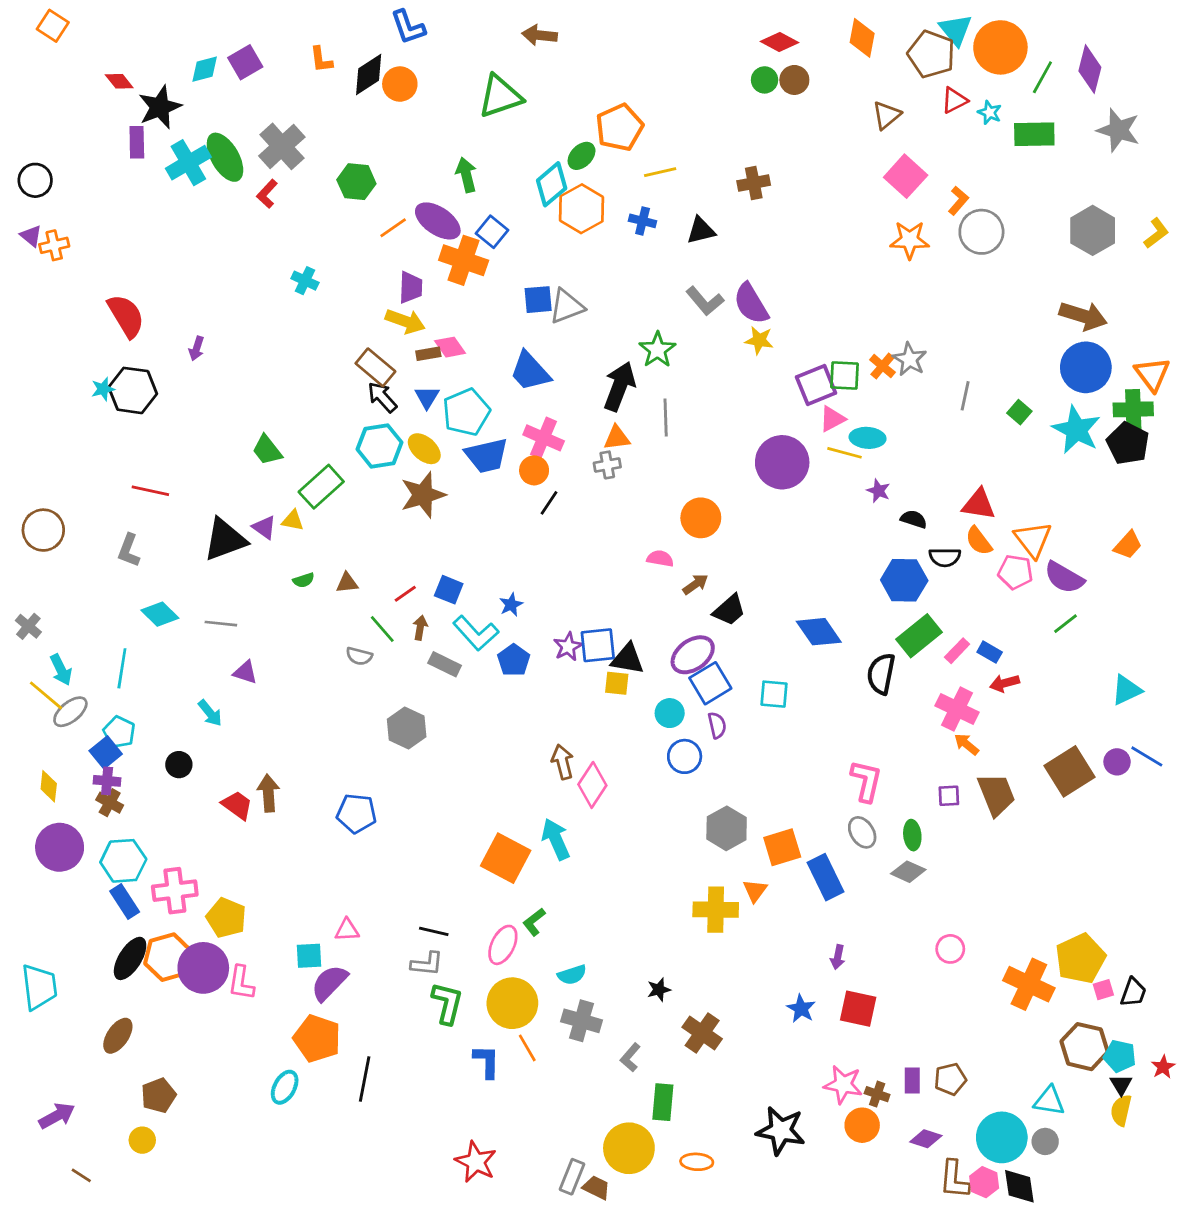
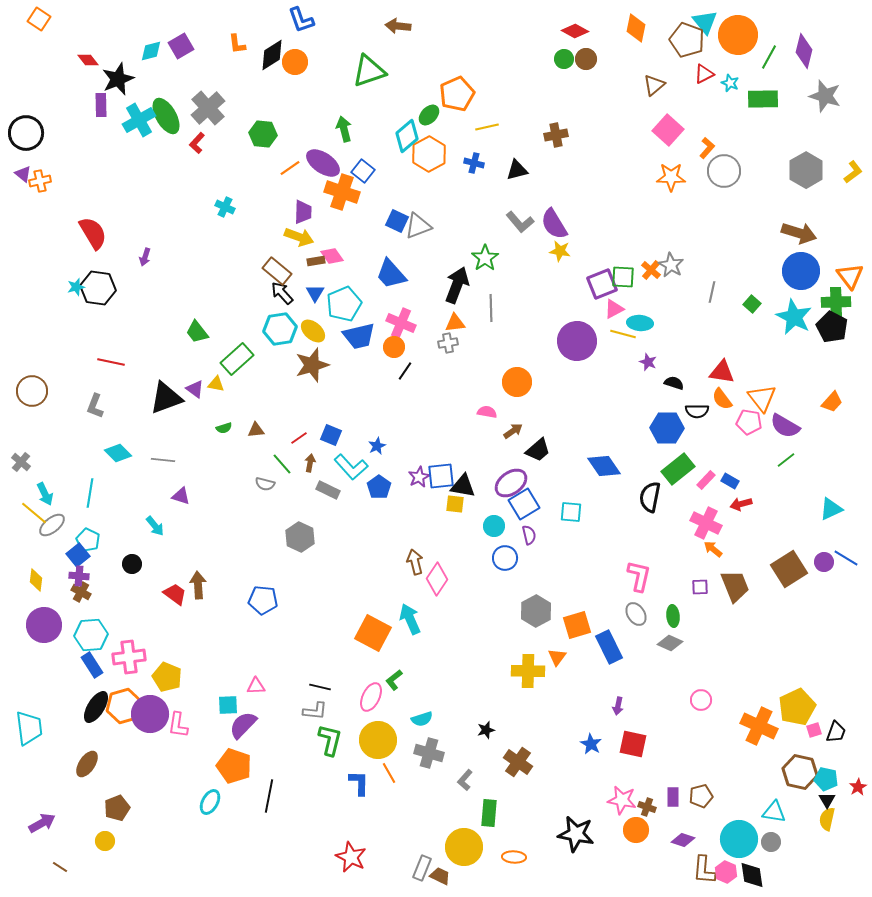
black circle: (35, 180) -> (26, 133), size x1.4
blue square: (538, 300) -> (397, 221), turned 30

